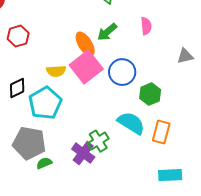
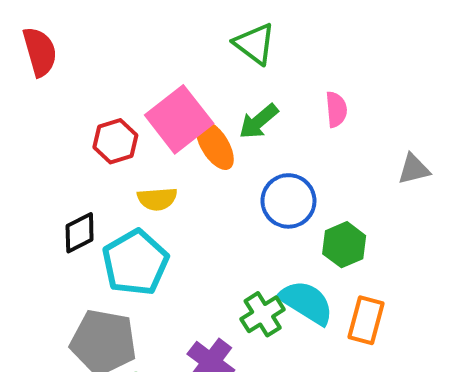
red hexagon: (18, 36) -> (115, 141), moved
pink square: (86, 67) -> (179, 119), moved
green cross: (98, 141) -> (263, 314), moved

